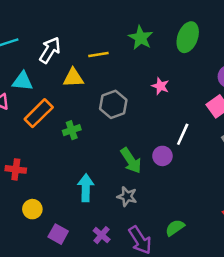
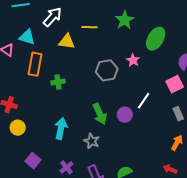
green ellipse: (188, 37) -> (156, 39), moved
gray hexagon: (113, 104) -> (107, 70), moved
orange rectangle: (39, 113) -> (35, 64), turned -45
yellow circle: (32, 209) -> (18, 128), moved

